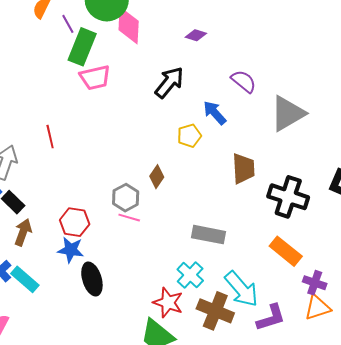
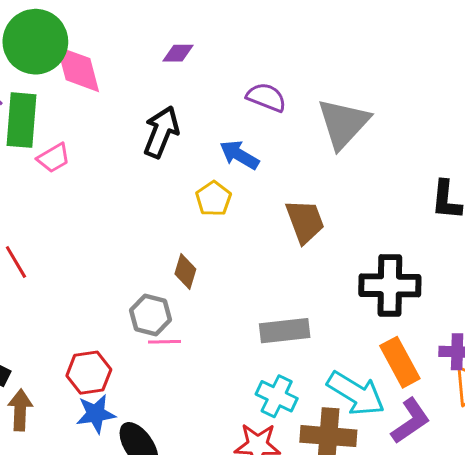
pink trapezoid: (95, 77) -> (53, 158), size x0.7
black cross: (288, 197) -> (390, 285), moved
orange rectangle: (286, 251) -> (400, 362), moved, turned 40

